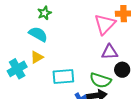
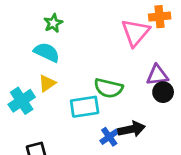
purple triangle: (110, 52) -> (157, 75), moved
green semicircle: (101, 80) -> (108, 88), moved

